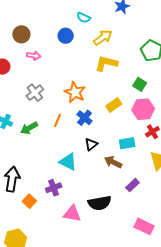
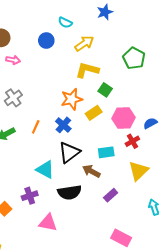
green square: (140, 84) -> (105, 90), moved
orange star: (75, 92) -> (72, 99), moved, turned 30
black triangle: (91, 144) -> (69, 152), size x1.6
black semicircle: (100, 203) -> (70, 192), moved

